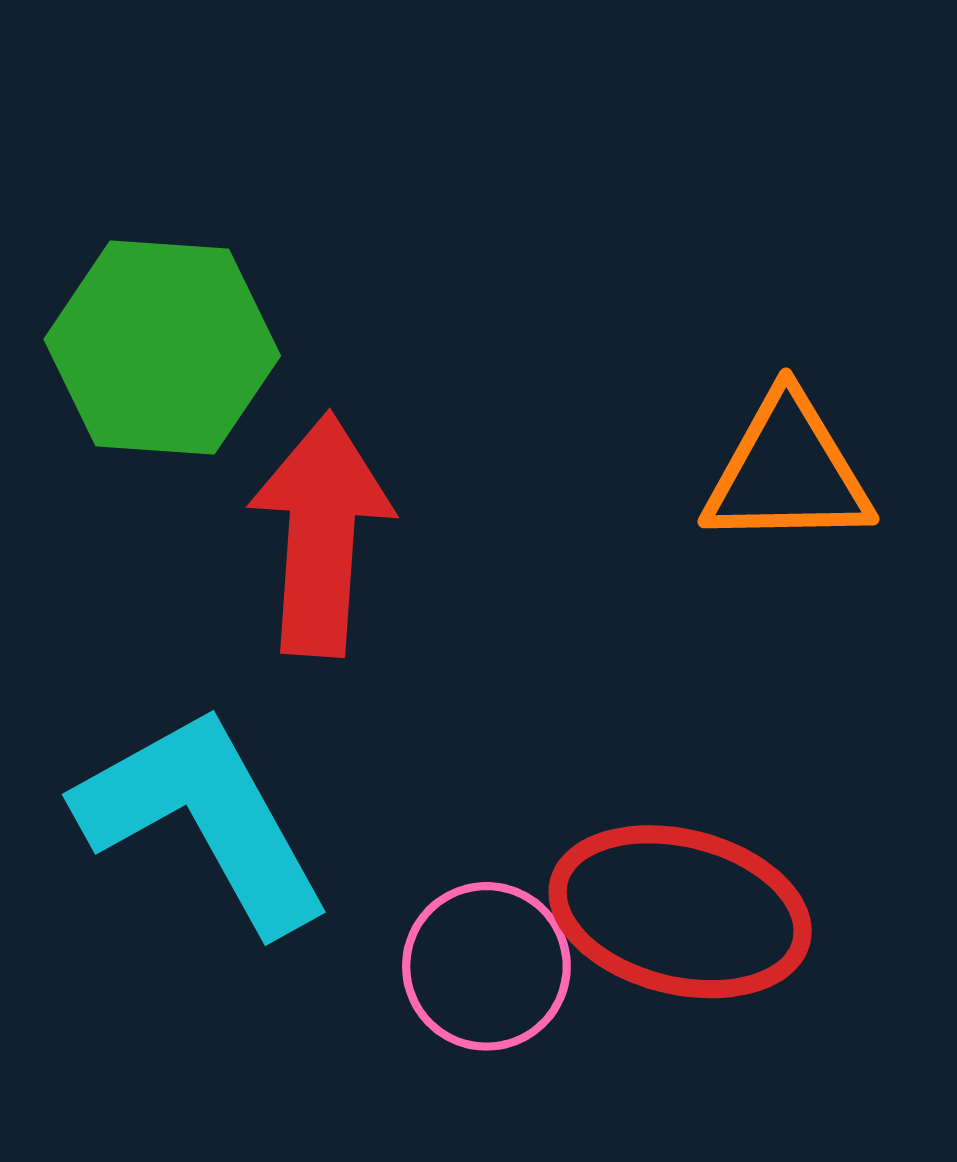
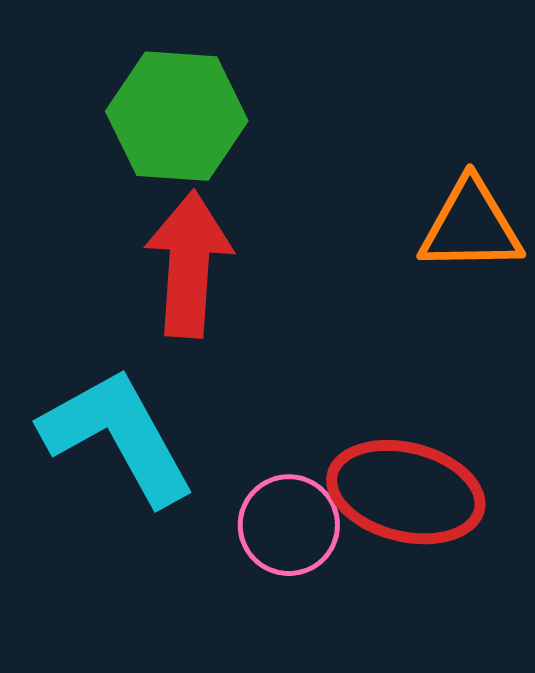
green hexagon: (162, 347) -> (177, 116), moved

